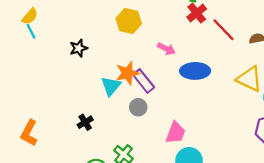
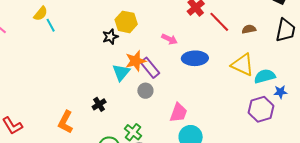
yellow semicircle: (30, 16) -> (41, 14), moved
yellow hexagon: (129, 21) -> (126, 22), moved
black star: (79, 48) -> (110, 37), moved
orange L-shape: (29, 133) -> (65, 122), moved

